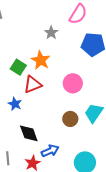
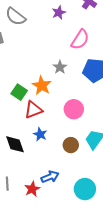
gray star: (51, 33) -> (60, 67), moved
blue star: (15, 104) -> (40, 134), moved
black diamond: (29, 133) -> (15, 144), moved

